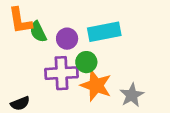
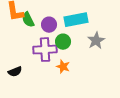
orange star: (96, 85) -> (63, 67), moved, size x0.6
gray star: (132, 95) -> (96, 41), moved

